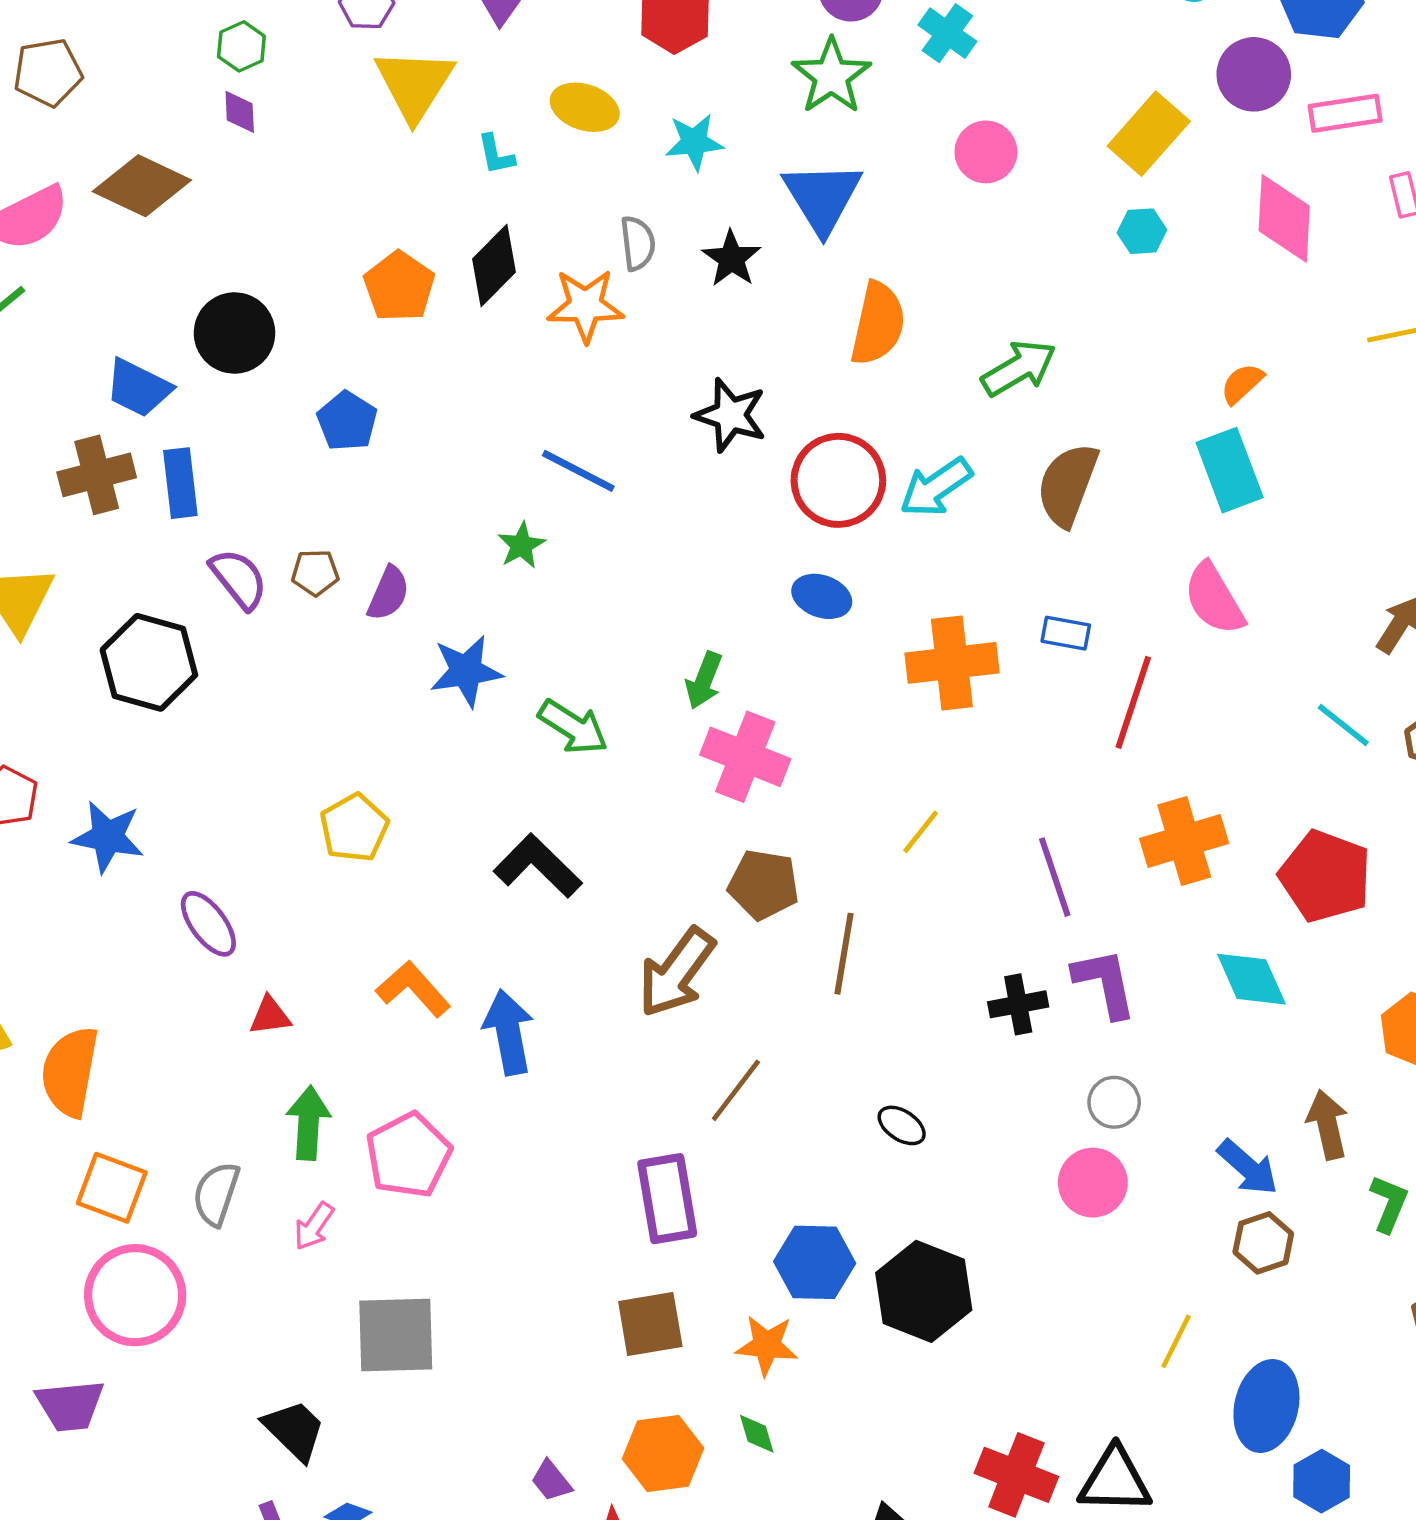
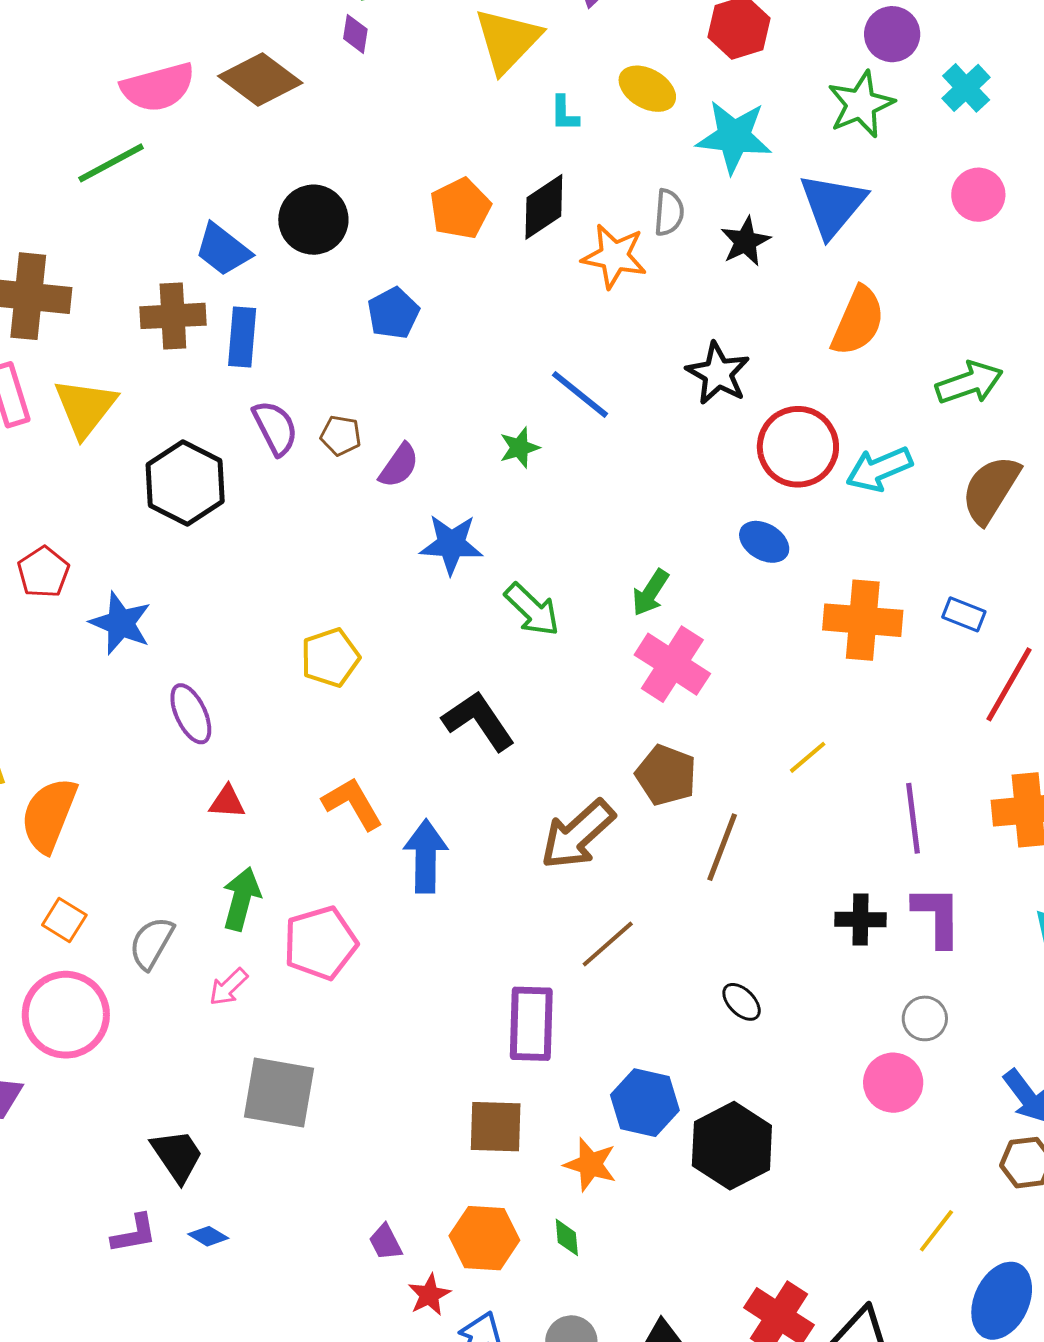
cyan star: (694, 142) -> (734, 137), size x1.5
orange square: (112, 1188) -> (64, 920), size x0.7

